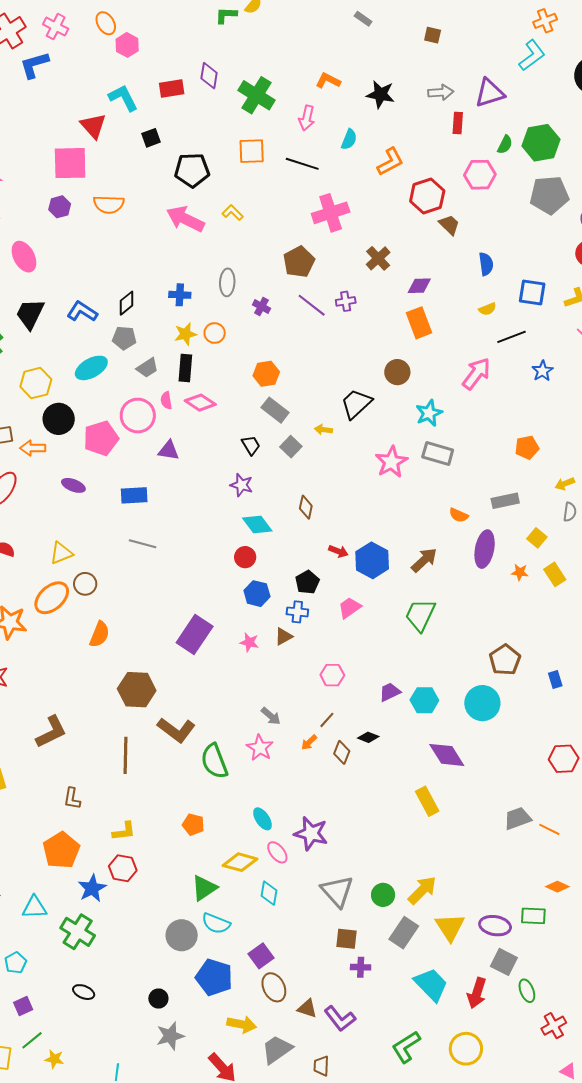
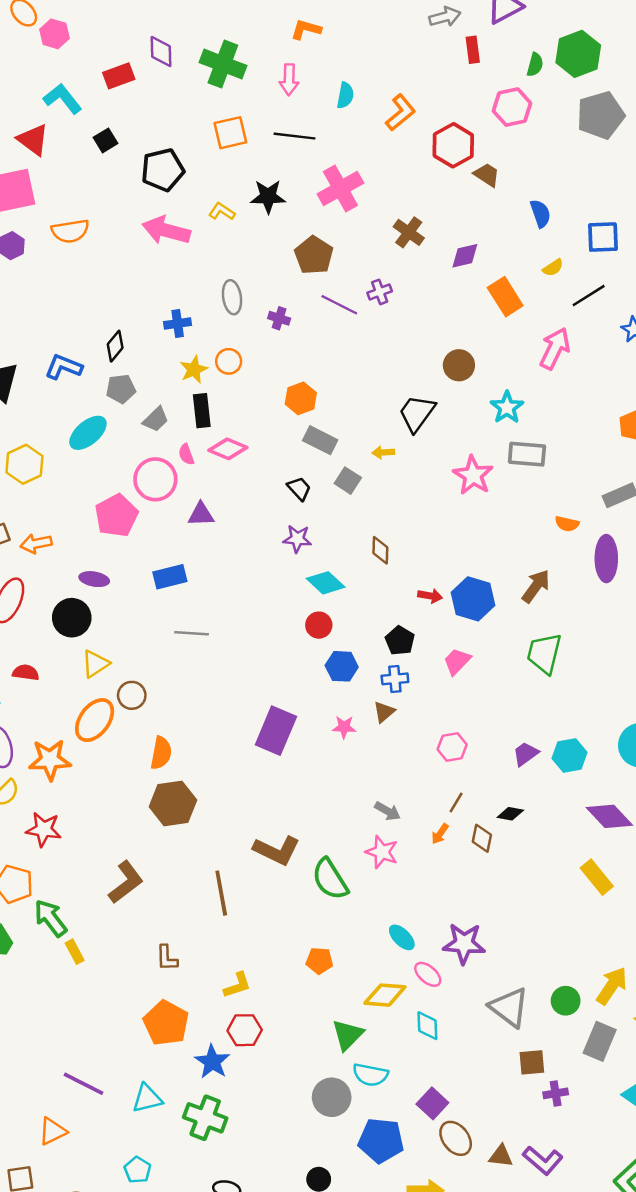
black star: (381, 94) -> (268, 196), moved
orange rectangle: (419, 323) -> (505, 297), moved
black circle: (59, 419) -> (72, 618), moved
brown hexagon: (137, 690) -> (173, 803), moved

